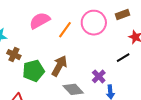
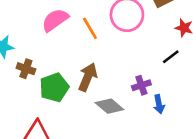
orange line: (65, 30) -> (90, 28), turned -60
purple cross: (99, 76) -> (141, 85), turned 32

